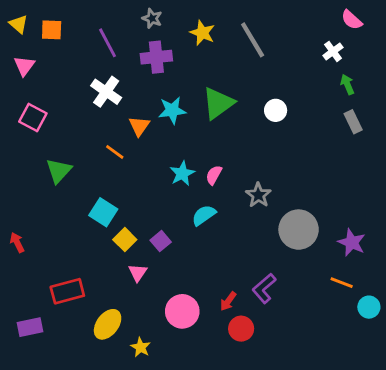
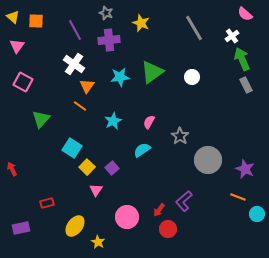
gray line: (253, 40) -> (194, 28), moved
green arrow: (347, 84) -> (242, 59), size x1.6
orange triangle: (139, 126) -> (87, 86), moved
cyan star: (182, 174) -> (113, 121), moved
red rectangle: (67, 291) -> (47, 203), size x0.6

